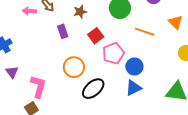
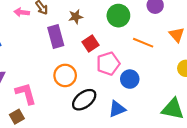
purple rectangle: (63, 31) -> (56, 36), size x1.5
pink L-shape: (38, 86) -> (26, 93), turned -35
blue triangle: (133, 88) -> (117, 109), moved

